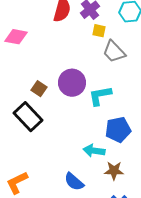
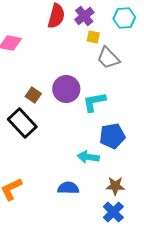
brown star: (114, 171) -> (115, 186), moved
blue semicircle: (74, 182) -> (68, 188), turned 140

